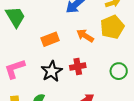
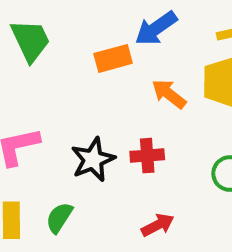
orange rectangle: (50, 39) -> (113, 58), moved

